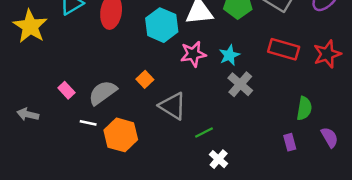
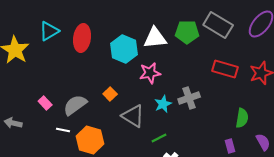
cyan star: (229, 55) -> (163, 104), moved
gray cross: (240, 84) -> (189, 98), turned 30

